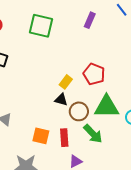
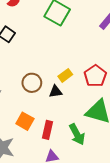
black triangle: (61, 100) -> (55, 92), turned -40
brown circle: (79, 111) -> (32, 83), moved

